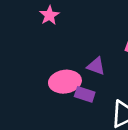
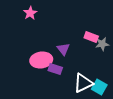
purple triangle: (96, 66) -> (63, 49), turned 32

